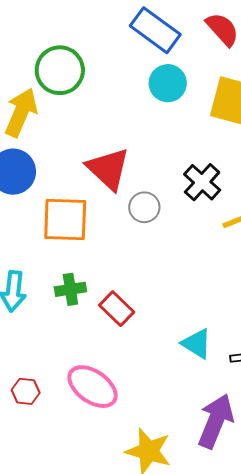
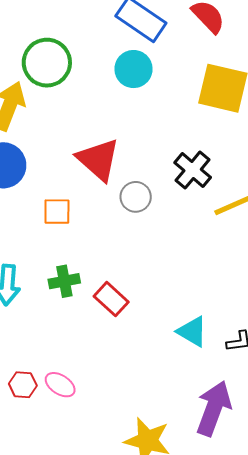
cyan circle: (168, 83) -> (133, 69), moved
orange square: (65, 219) -> (57, 212), size x0.6
pink ellipse: (93, 387) -> (60, 385), moved, size x0.6

